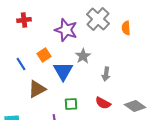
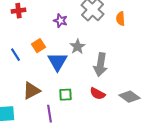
purple star: (66, 30) -> (60, 21), size x0.6
gray arrow: (106, 74) -> (100, 65), size x1.6
brown triangle: (37, 89) -> (31, 91), moved

